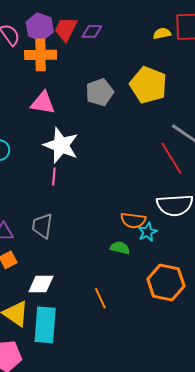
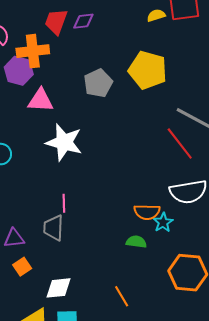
purple hexagon: (40, 27) -> (19, 71), moved
pink line: (54, 177) -> (64, 203), moved

